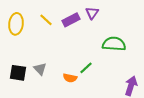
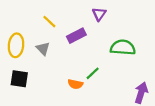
purple rectangle: (71, 20) -> (76, 36), moved
yellow ellipse: (16, 24) -> (16, 45), moved
gray triangle: (40, 69) -> (43, 49), moved

